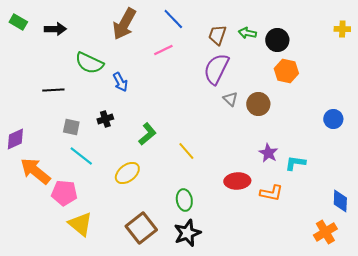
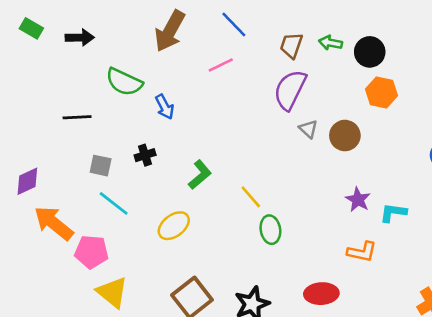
red ellipse: (237, 181) -> (321, 294), moved
green ellipse: (184, 200) -> (270, 230), moved

